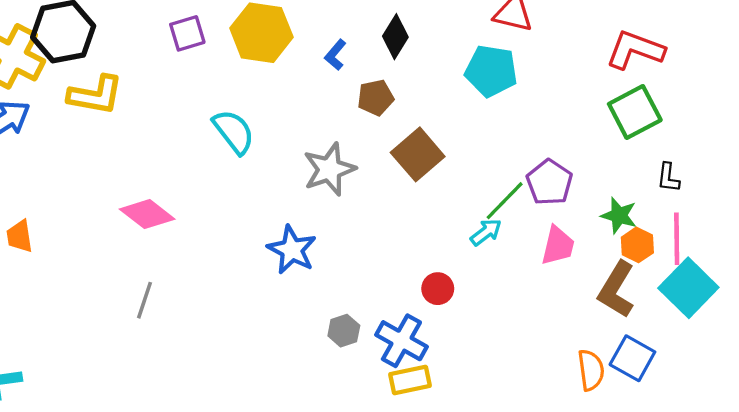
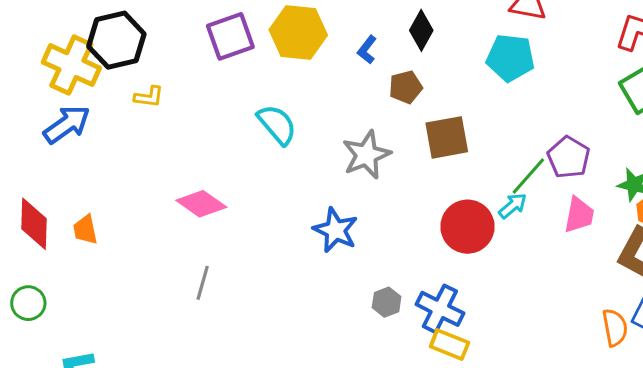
purple square: (187, 33) -> (230, 36), size x1.4
yellow L-shape: (95, 95) -> (149, 97), size x0.6
brown square: (418, 154) -> (447, 137), turned 33
red circle: (438, 289) -> (467, 227), moved, size x1.8
yellow rectangle: (410, 380) -> (449, 344), turned 36

